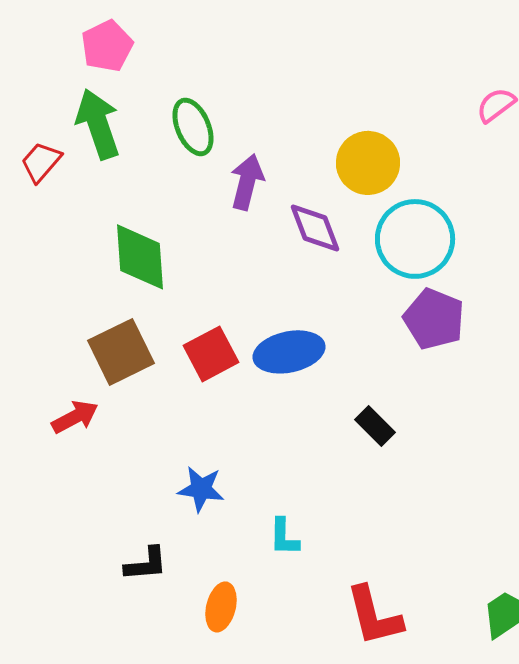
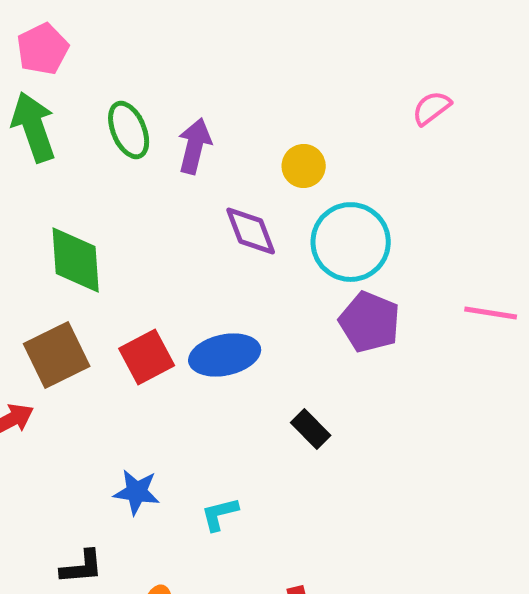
yellow circle: (368, 163) -> (304, 166), size x0.7
purple arrow: (247, 182) -> (195, 146), moved
cyan L-shape: (284, 537) -> (220, 514), moved, turned 75

